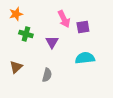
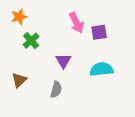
green cross: (26, 34) -> (31, 41), turned 32
purple triangle: (52, 42) -> (63, 61), moved

